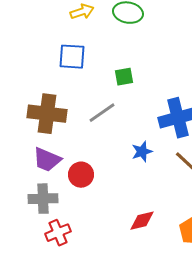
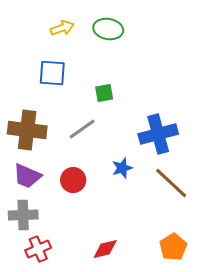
red circle: (81, 175) -> (73, 180), moved
red diamond: (142, 221) -> (105, 249), moved

